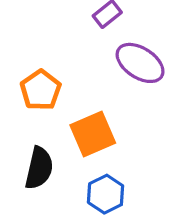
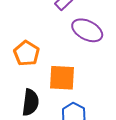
orange square: (93, 134) -> (62, 78), turned 32

